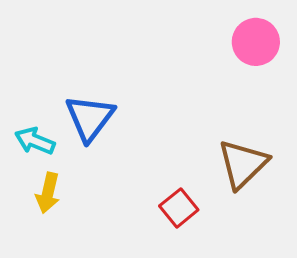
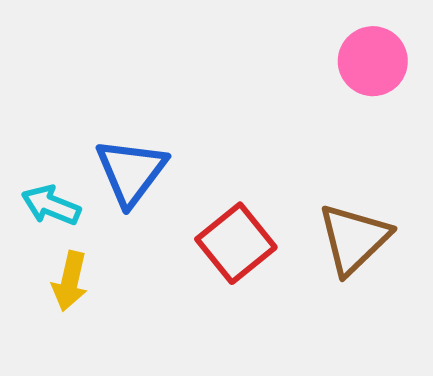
red square: (179, 208) -> (236, 243), moved, size x1.4

